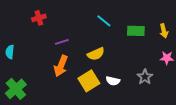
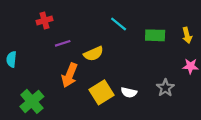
purple line: (62, 42) -> (63, 43), moved
yellow semicircle: (96, 54) -> (94, 54), moved
green cross: (16, 89) -> (32, 101), moved

